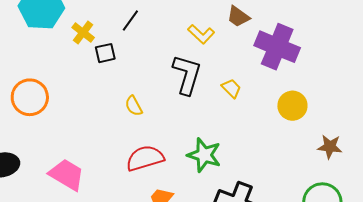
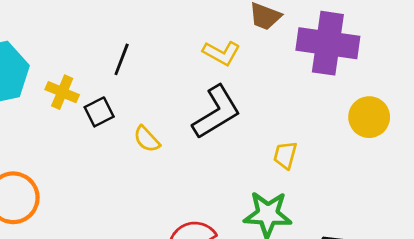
black L-shape: (187, 75) -> (216, 112), turned 57
yellow trapezoid: (231, 88) -> (285, 155), moved, turned -105
yellow semicircle: (134, 106) -> (147, 139), moved

